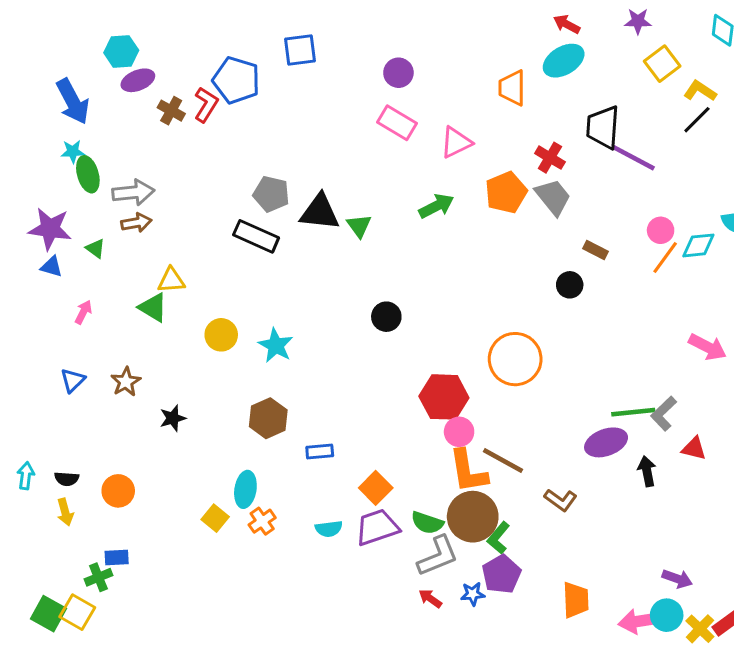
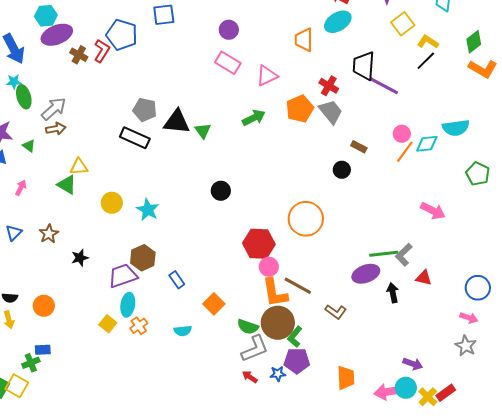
purple ellipse: (138, 80) -> (57, 35), size x1.4
gray arrow: (133, 192) -> (54, 109), turned -36
blue rectangle: (320, 451) -> (177, 280), turned 60
purple trapezoid: (377, 527) -> (123, 276), moved
purple pentagon: (501, 574) -> (297, 361), turned 30

